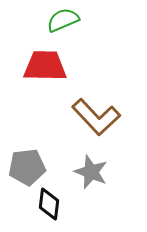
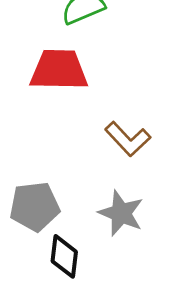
brown L-shape: (96, 117) -> (128, 139), size x0.7

